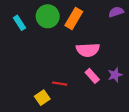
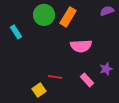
cyan rectangle: (19, 23) -> (16, 32), moved
pink rectangle: (92, 76) -> (87, 80), moved

